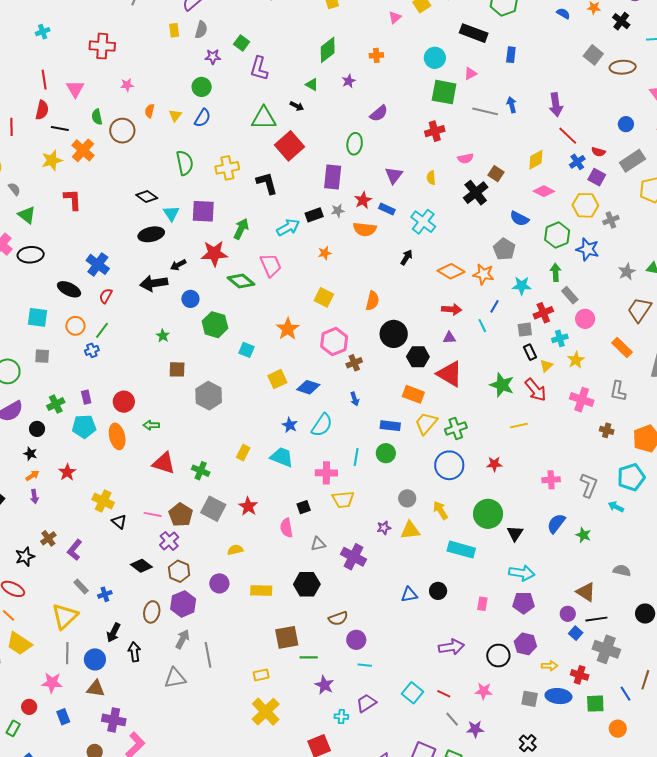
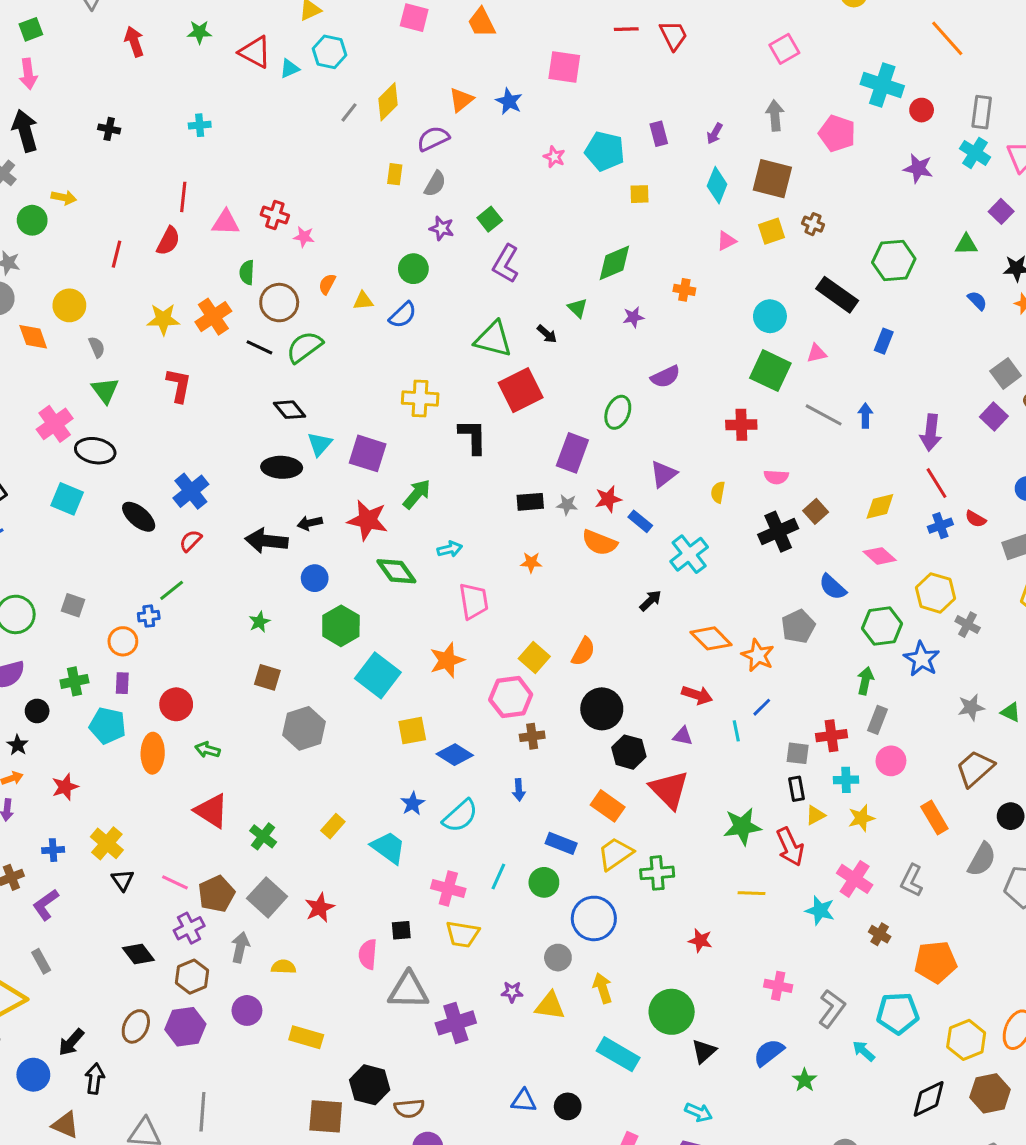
red cross: (102, 46) -> (275, 215), moved, size x0.7
pink triangle: (75, 89) -> (226, 222), turned 48
yellow triangle: (175, 116) -> (363, 301), turned 32
black line: (60, 128) -> (259, 347), moved
green semicircle: (185, 163) -> (304, 347), moved, turned -130
purple square: (597, 177) -> (994, 416), moved
gray cross: (611, 220) -> (968, 625), turned 35
cyan arrow: (288, 227) -> (450, 549), moved, size x0.7
pink trapezoid: (271, 265) -> (474, 601), moved
cyan star: (522, 286) -> (820, 911), moved
gray rectangle: (570, 295) -> (878, 720), turned 48
yellow square: (324, 297) -> (534, 658), moved
cyan square: (38, 317) -> (67, 499), moved
orange circle: (75, 326) -> (123, 641), moved
cyan square: (246, 350) -> (378, 675), size x1.8
green star: (502, 385) -> (742, 826), turned 30
blue circle: (449, 465) -> (594, 918), moved
gray triangle: (318, 544) -> (408, 990), size x1.8
purple cross: (353, 557) -> (456, 1023), turned 30
cyan arrow: (522, 573) -> (699, 1112), size x0.7
black hexagon: (307, 584) -> (370, 1085), moved
blue cross: (105, 594) -> (53, 850), moved
gray arrow: (182, 639) -> (240, 947), moved, turned -30
brown triangle: (96, 689) -> (65, 1125), moved

